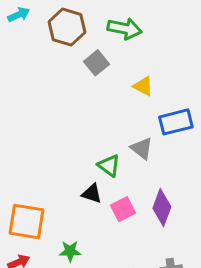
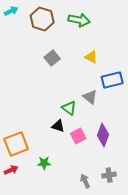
gray square: (97, 63) -> (52, 58), moved
orange square: (26, 222) -> (16, 144), turned -30

